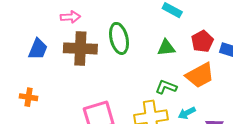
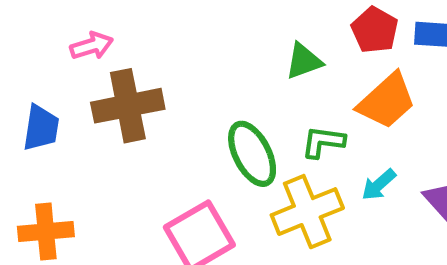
green ellipse: (119, 38) -> (252, 154), moved
orange cross: (29, 97) -> (46, 231), size x1.4

